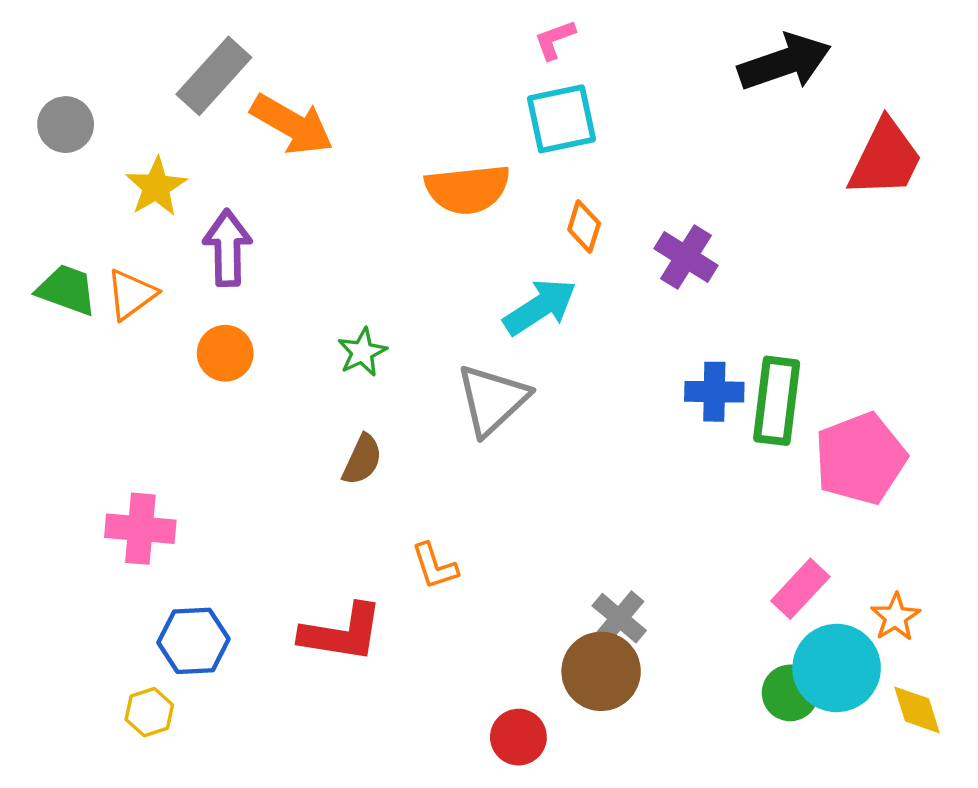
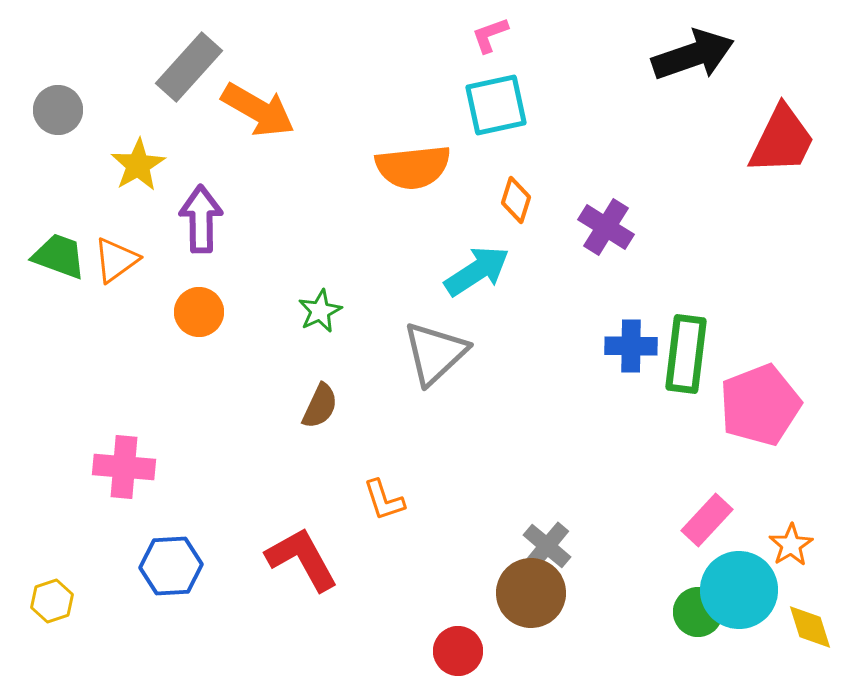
red L-shape: (342, 633) -> (302, 559), turned -128
yellow hexagon: (149, 712) -> (52, 601), moved

